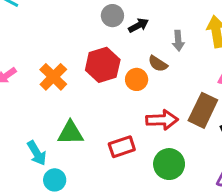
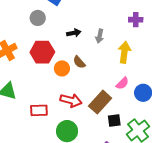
gray circle: (112, 16) -> (38, 18), moved
gray arrow: (178, 41) -> (100, 36), moved

